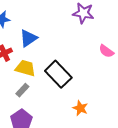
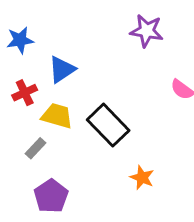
gray rectangle: (22, 90) -> (36, 148), moved

